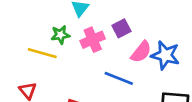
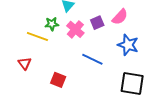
pink cross: (93, 40) -> (75, 29), turned -30
pink semicircle: (141, 52) -> (120, 17), moved

